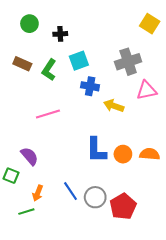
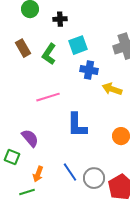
brown rectangle: (22, 64) -> (23, 48), turned 36
blue L-shape: (96, 150) -> (77, 125), moved

